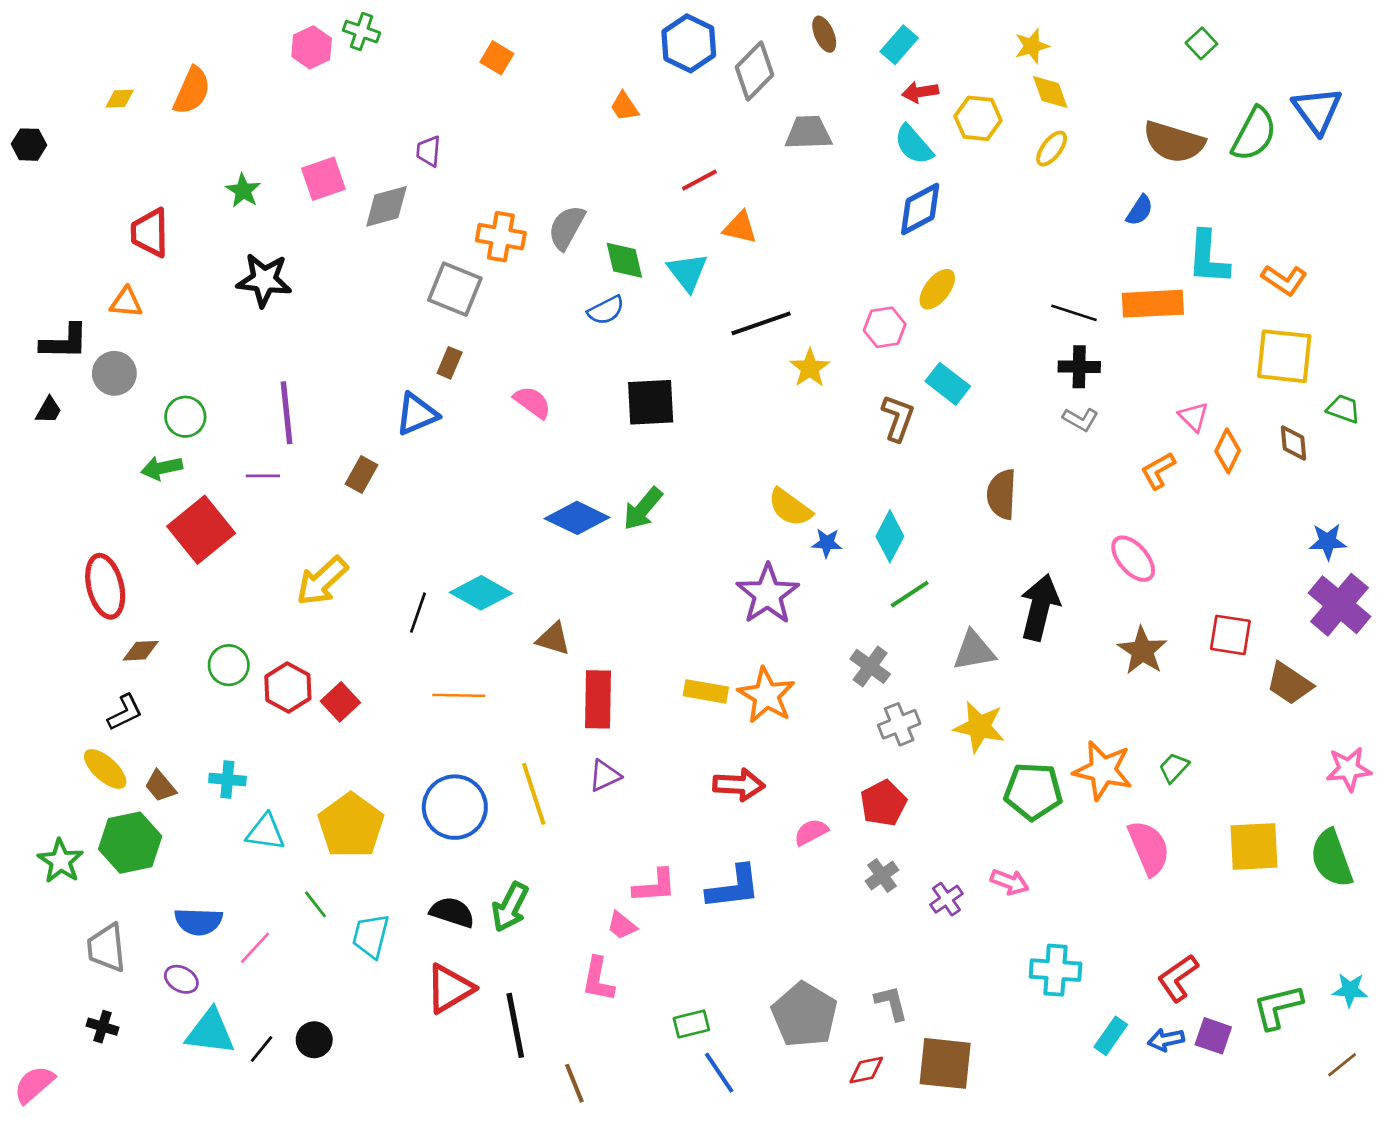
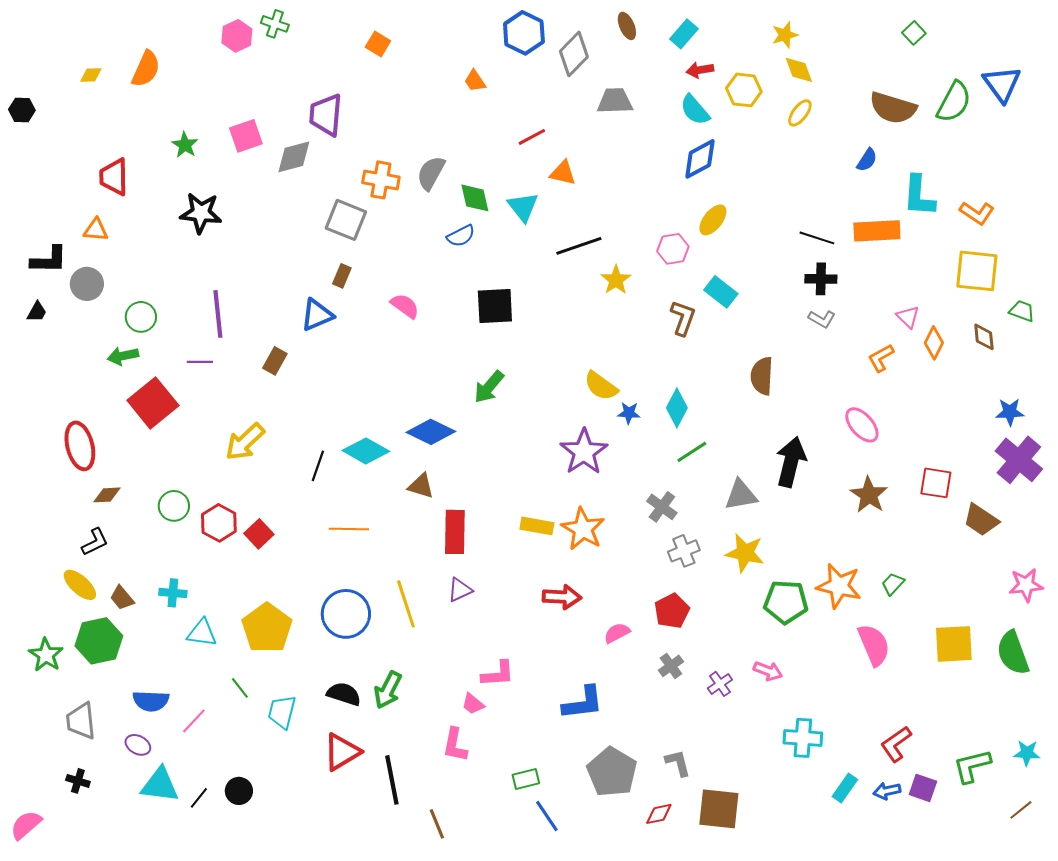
purple trapezoid: (429, 151) -> (326, 115), size x1.8
blue diamond: (577, 518) -> (431, 432), moved
blue L-shape: (733, 887) -> (583, 703), moved

